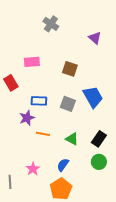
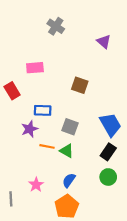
brown square: (70, 69) -> (80, 85), moved
blue trapezoid: (93, 97) -> (110, 125), moved
gray square: (68, 104) -> (70, 127), moved
green triangle: (72, 139) -> (67, 151), moved

